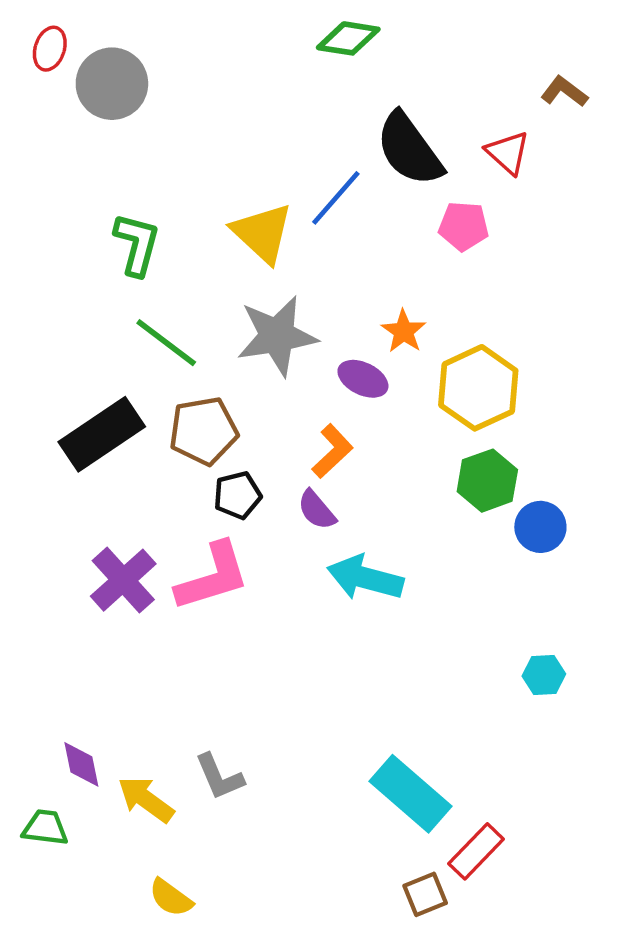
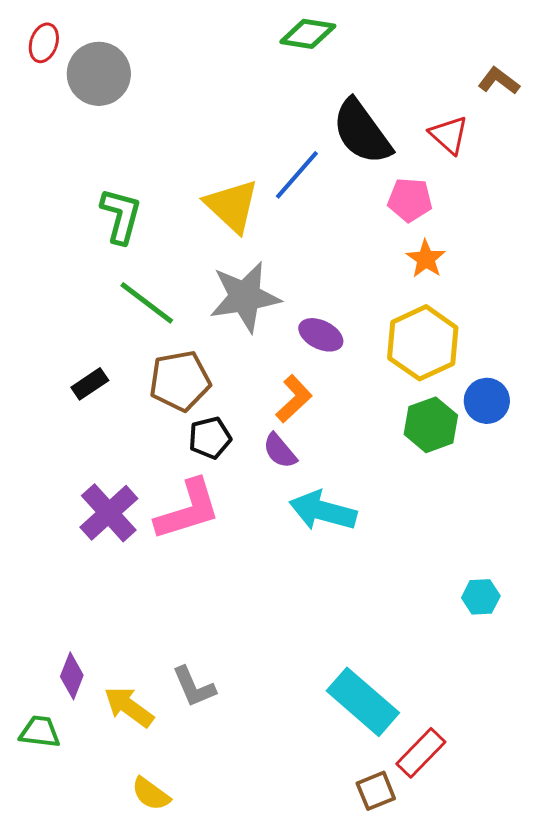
orange star: (404, 331) -> (426, 259), moved
black rectangle: (102, 434) -> (90, 384), size x0.5
blue circle: (540, 527) -> (487, 401), moved
purple diamond: (81, 764) -> (72, 676), turned 33

